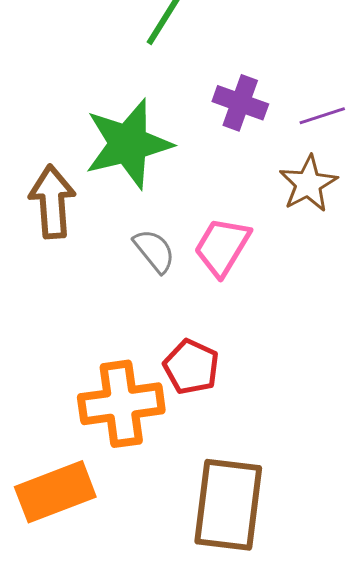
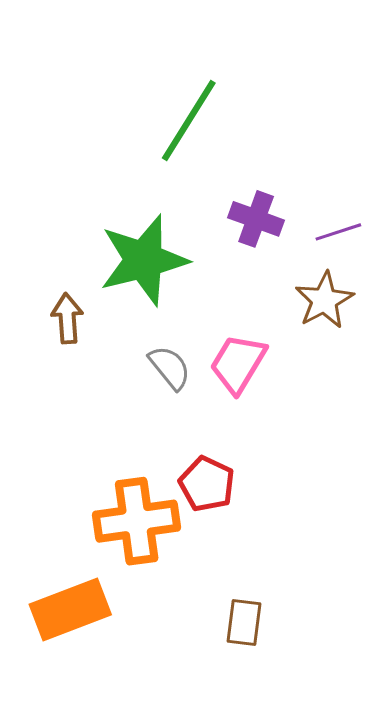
brown arrow: (52, 202) -> (67, 318), size x0.7
brown rectangle: (228, 505) -> (244, 623), size x0.5

